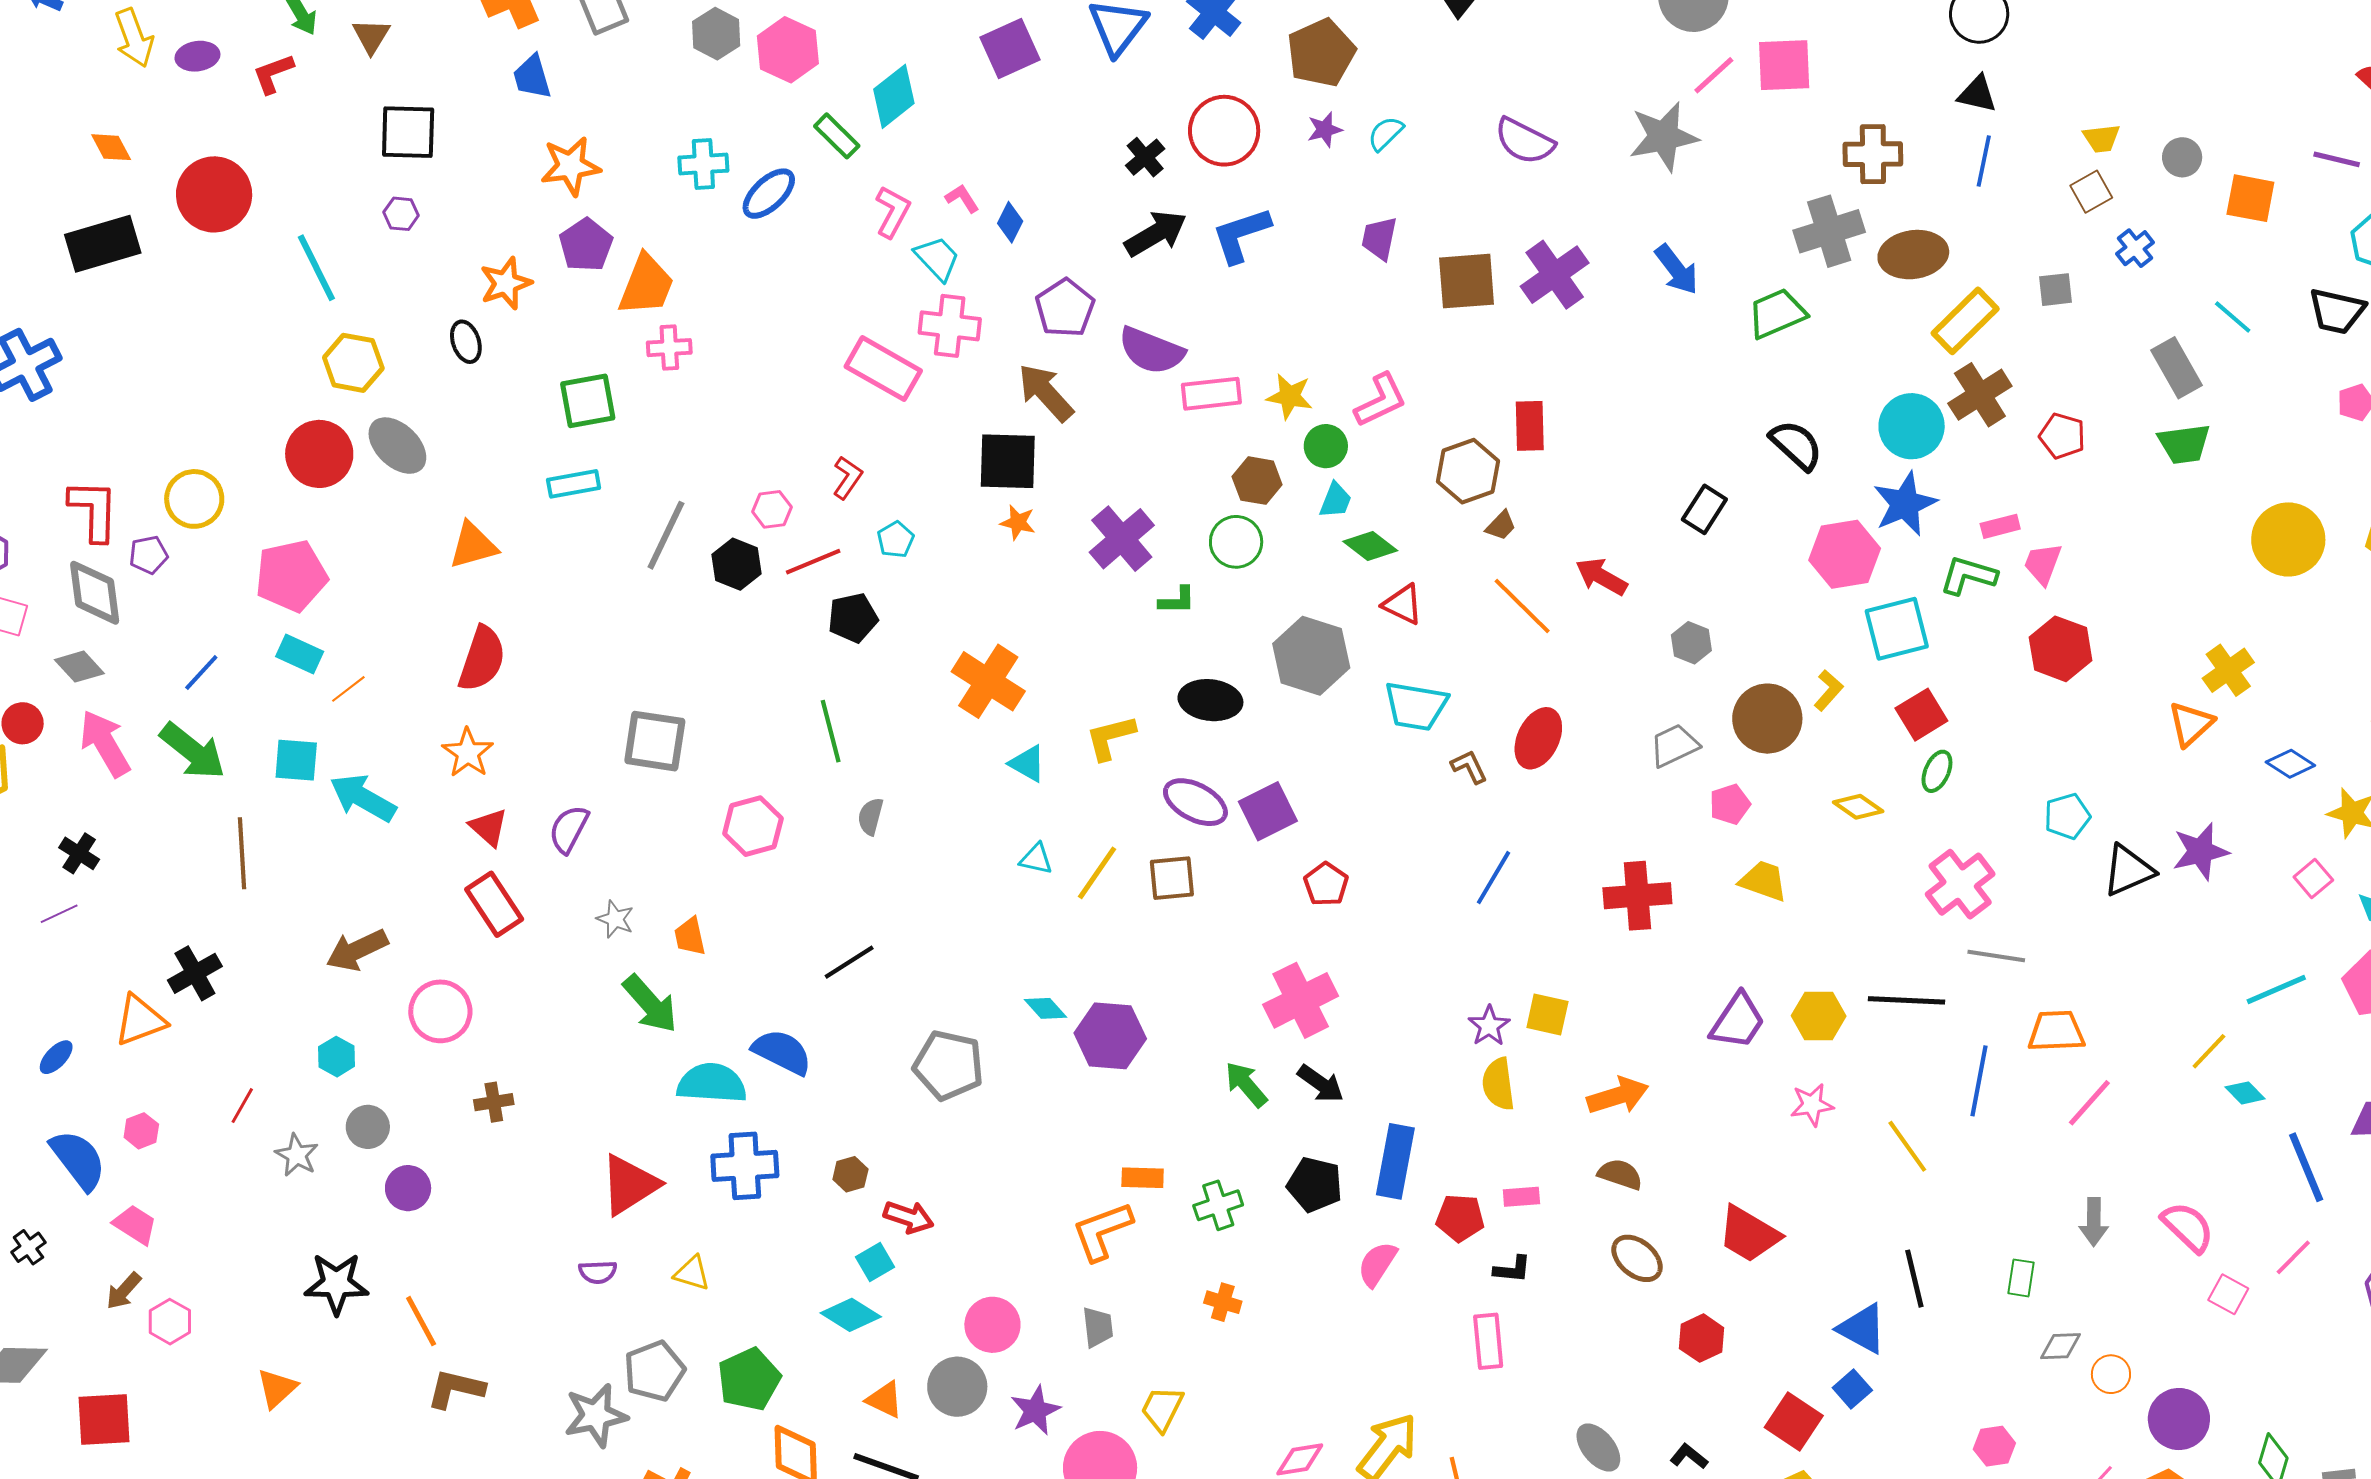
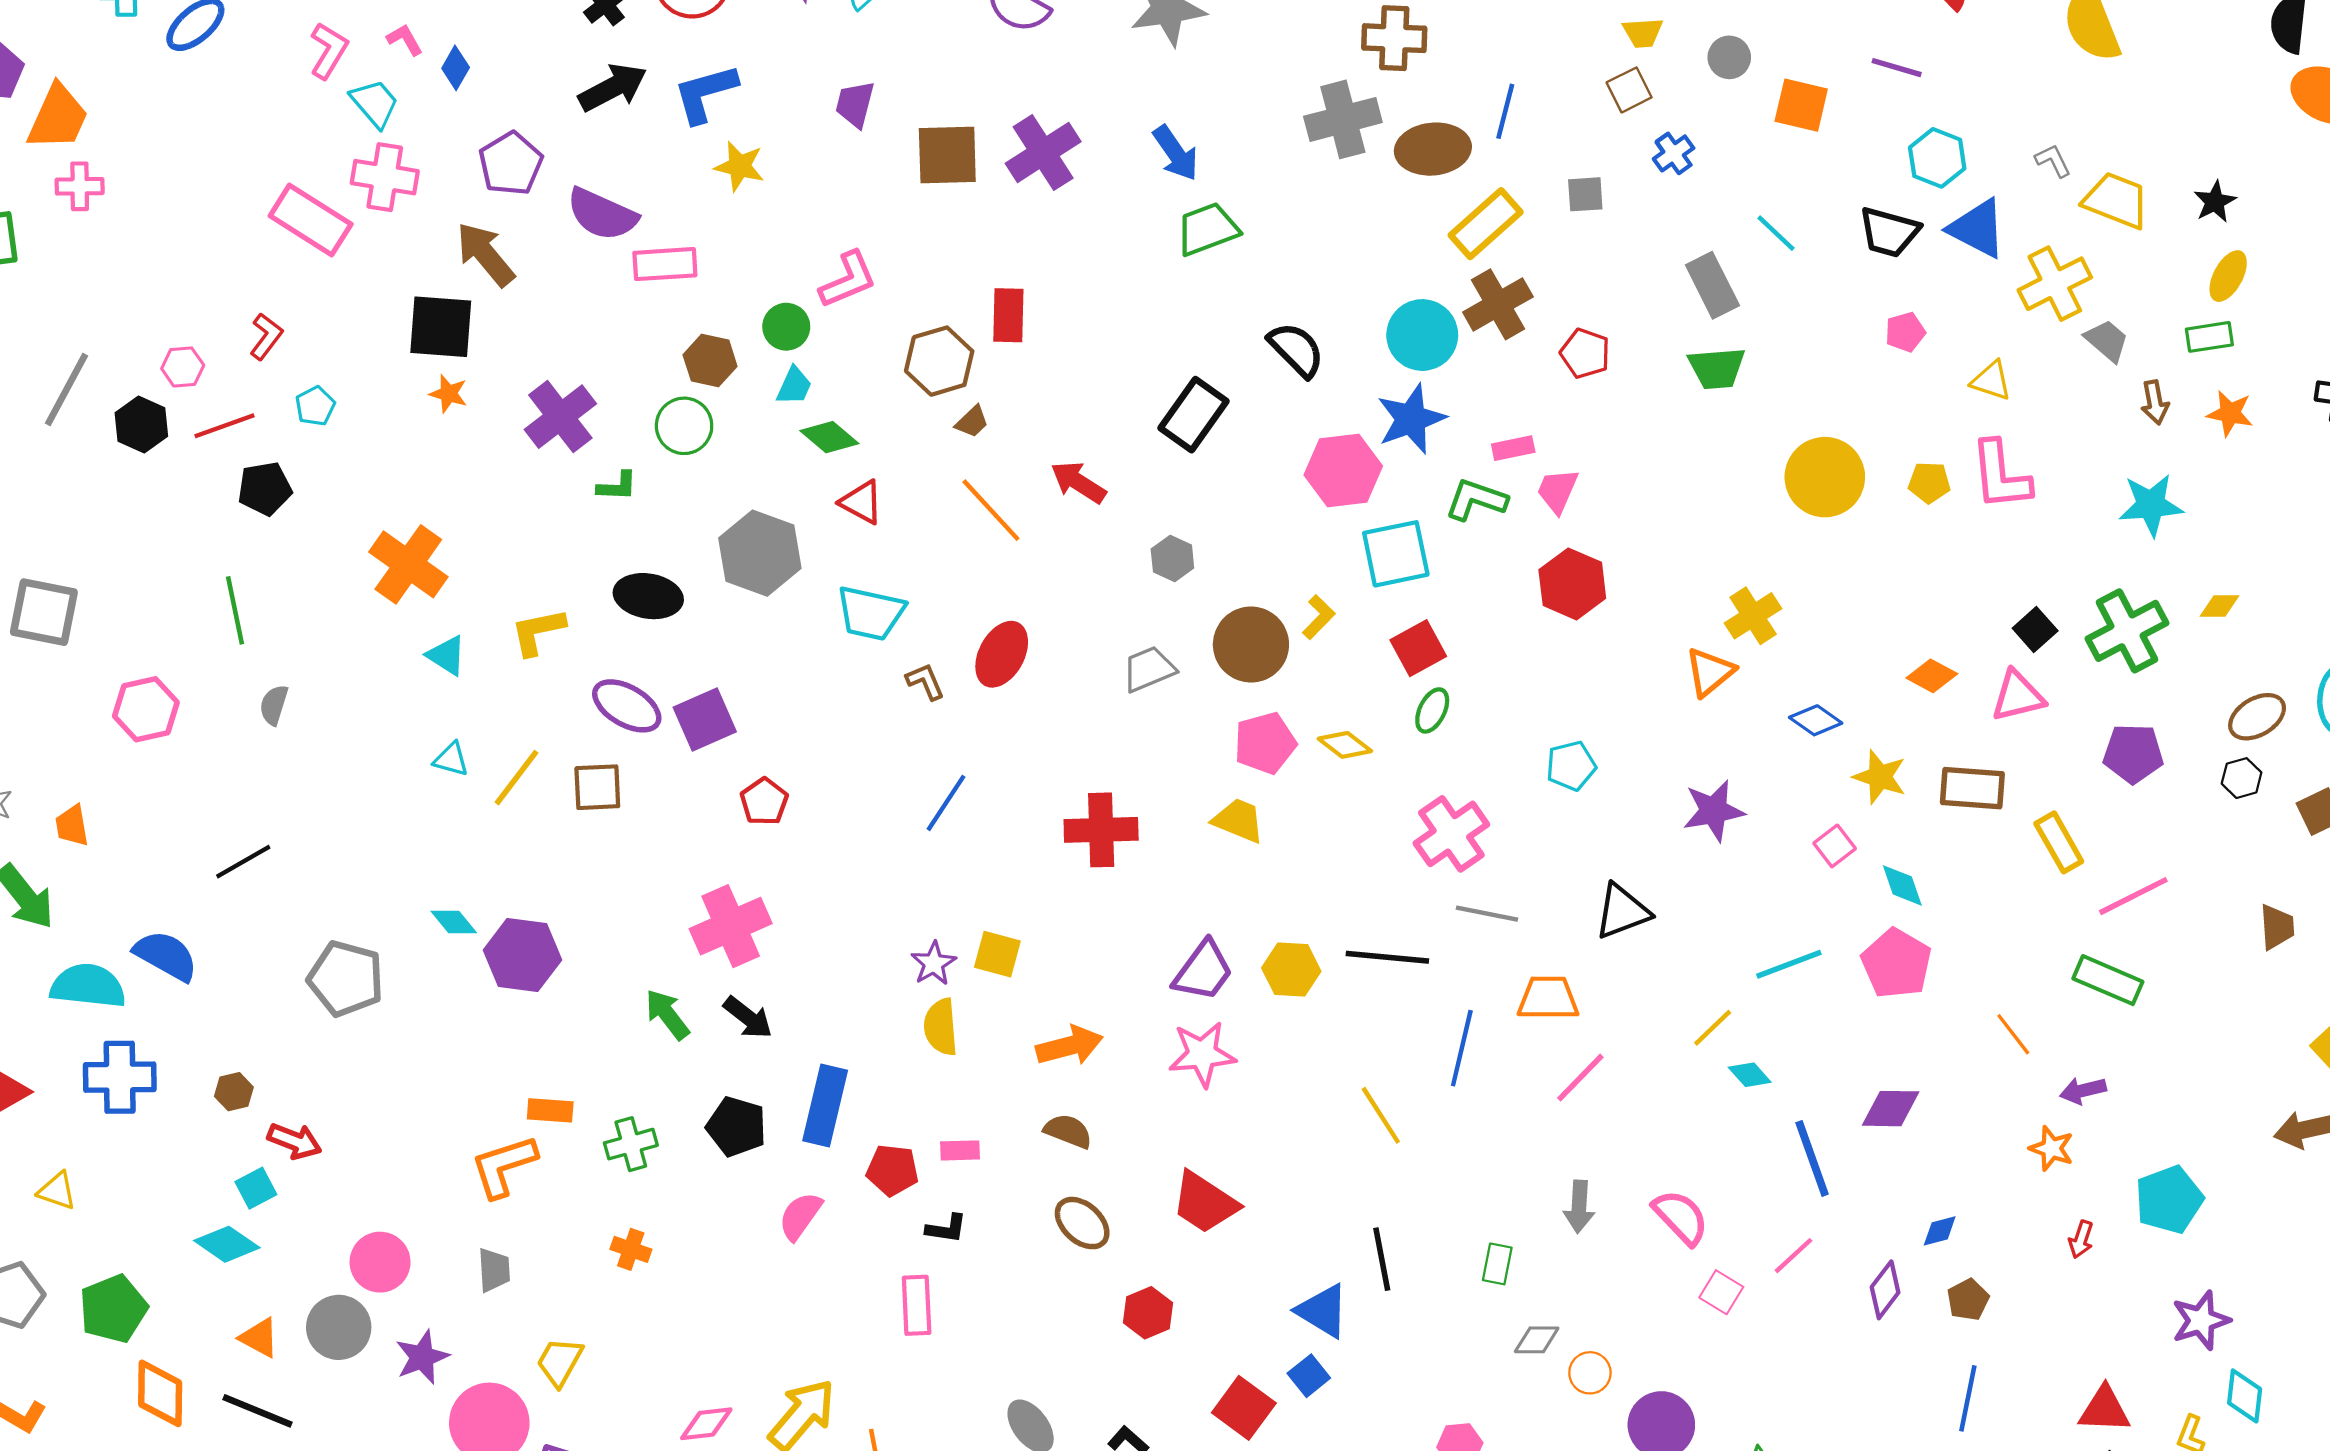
blue line: (1984, 161) -> (1505, 111), moved
green trapezoid: (1777, 314) -> (1207, 229), moved
yellow star: (1289, 396) -> (739, 166), moved
black rectangle: (1704, 509) -> (1193, 415), size x1.4
pink pentagon: (1730, 804) -> (1265, 743), moved, size x1.4
black triangle: (2128, 870) -> (1622, 911), moved
pink star: (1812, 1105) -> (1202, 1054), moved, size x1.4

